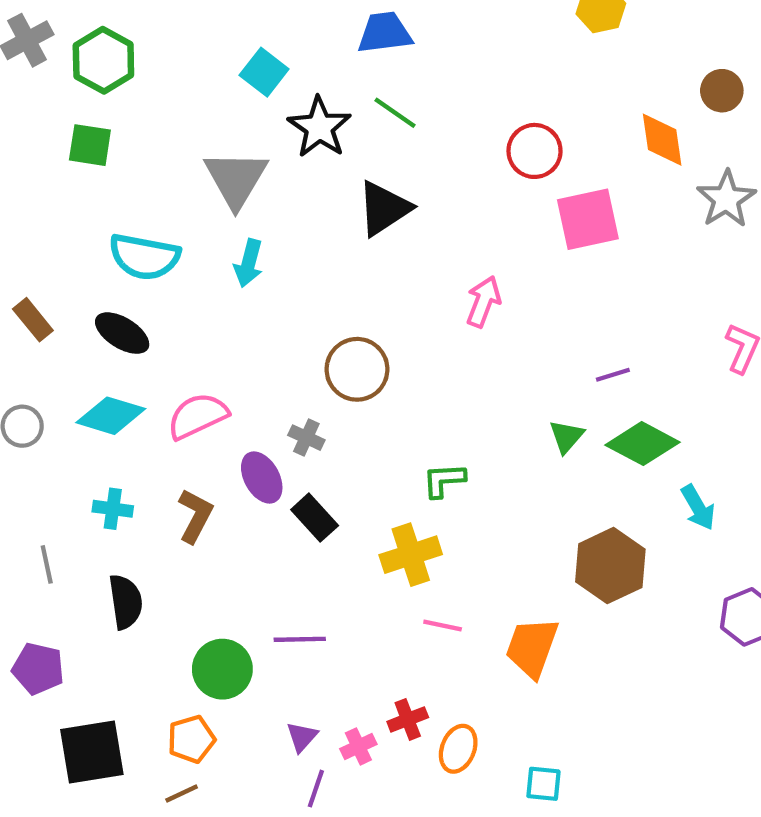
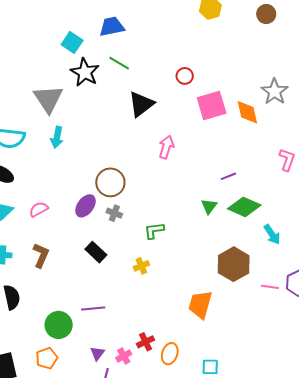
cyan square: (264, 72) -> (72, 42), moved
brown circle: (722, 91) -> (266, 14), moved
orange diamond: (662, 140) -> (247, 112), moved
red circle: (535, 151) -> (185, 76), size x0.7
black triangle: (384, 208) -> (141, 104), moved
pink semicircle: (198, 416) -> (39, 209), size x0.7
gray cross: (306, 438) -> (114, 213), moved
purple ellipse: (262, 478) -> (85, 206), moved, turned 70
yellow cross: (411, 555) -> (141, 266), size x0.6
pink line: (443, 625) -> (270, 287), moved

